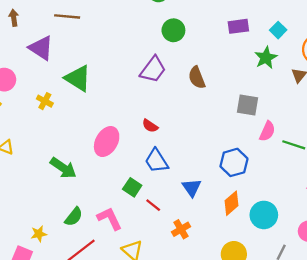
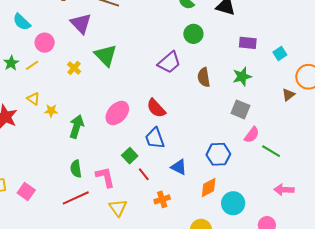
green star: (266, 58) -> (242, 76), moved
red semicircle: (150, 126) -> (156, 108), size x1.5
green arrow: (63, 168) -> (77, 127), turned -120
blue triangle: (192, 188) -> (179, 167), turned -42
green semicircle: (74, 217) -> (76, 169), turned 120
yellow star: (39, 234) -> (51, 111), moved

